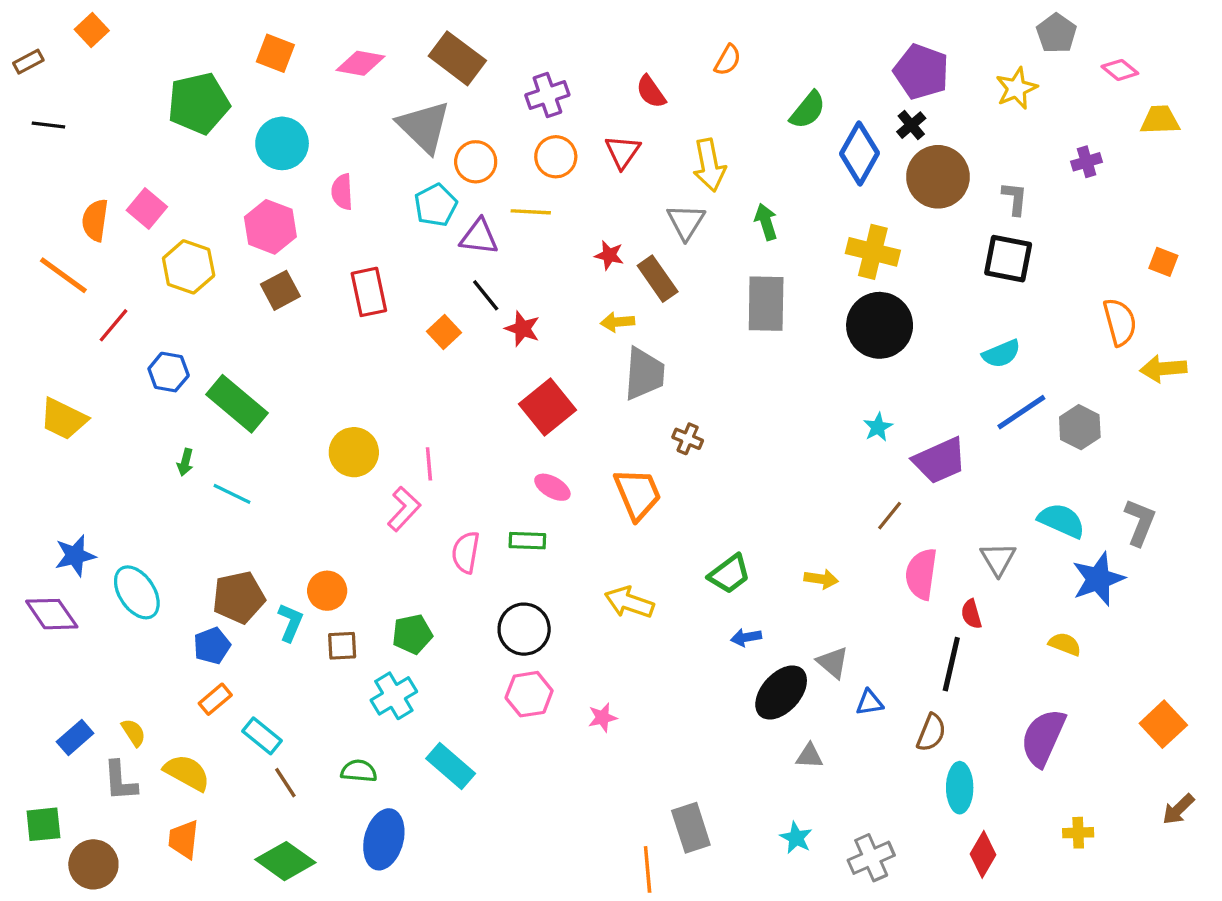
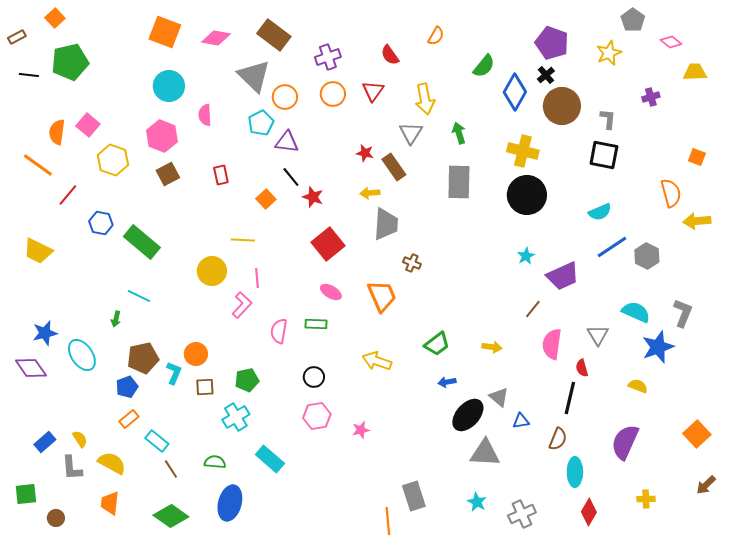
orange square: (275, 53) -> (165, 32), size x1.4
green pentagon: (199, 103) -> (70, 62), moved
yellow line: (531, 212) -> (243, 240), moved
red rectangle: (369, 292) -> (221, 175), size x0.7
green arrow: (185, 462) -> (116, 319), moved
black circle: (524, 629) -> (314, 377), size x0.7
gray triangle: (809, 756) -> (485, 453), size x1.8
brown circle: (93, 864) -> (56, 518), size x0.6

